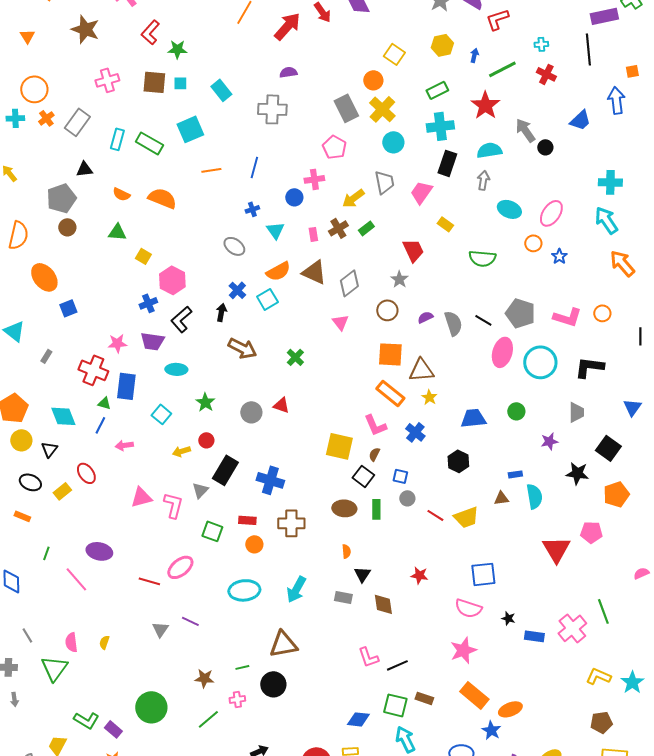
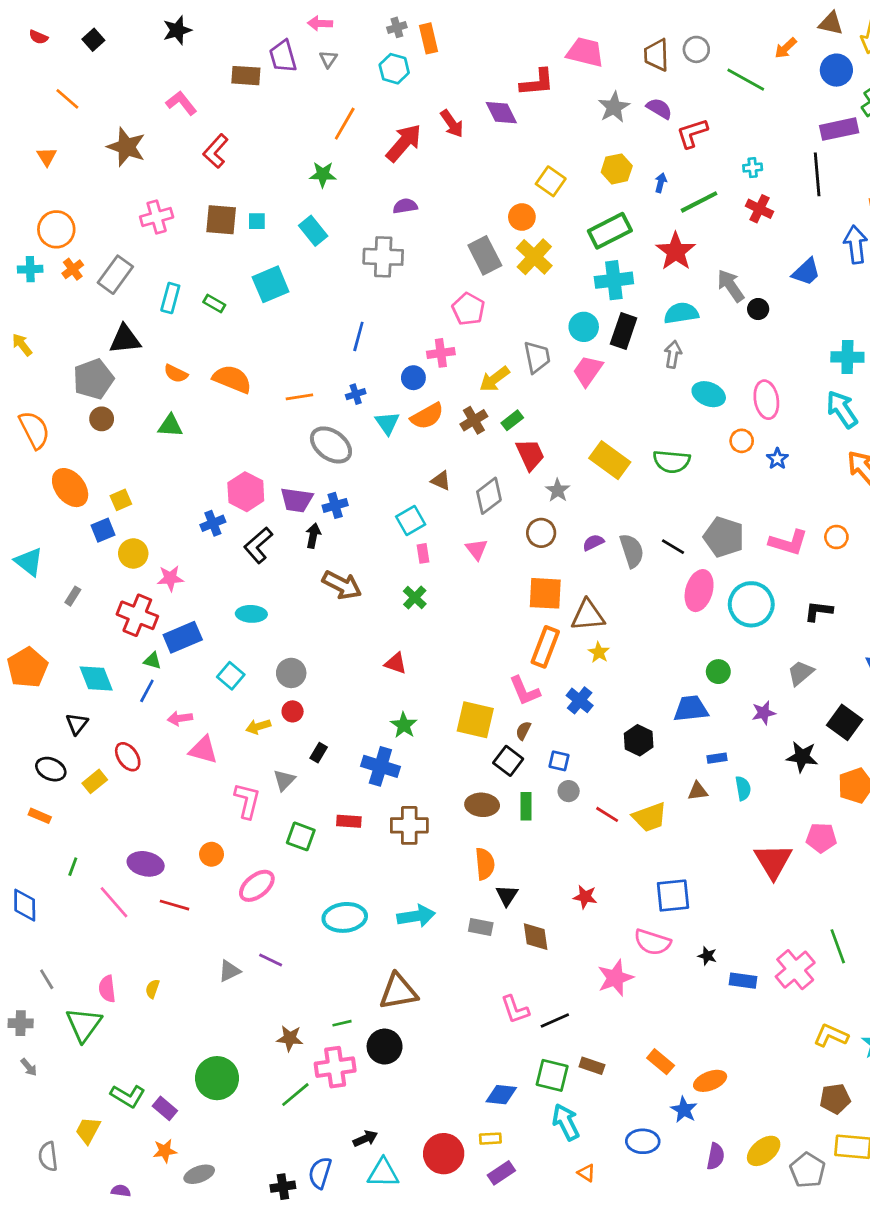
green star: (177, 49) -> (323, 174), moved
green rectangle: (437, 90) -> (610, 231), size x1.4
cyan circle: (393, 142) -> (584, 327), moved
green rectangle: (149, 143) -> (214, 304), size x0.6
black triangle: (84, 169) -> (125, 339), size x1.4
orange line: (211, 170) -> (299, 397), moved
pink ellipse: (551, 213) -> (766, 400), turned -44
yellow rectangle: (445, 224) -> (610, 460), moved, size x1.8
pink rectangle: (313, 234) -> (423, 553), moved
orange semicircle: (18, 235) -> (34, 430), turned -40
gray ellipse: (234, 246) -> (331, 445), size x1.4
red trapezoid: (413, 250) -> (530, 455), moved
yellow square: (143, 256) -> (121, 500), moved, turned 35
orange semicircle: (278, 271) -> (427, 416), moved
brown triangle: (314, 272) -> (441, 481), size x0.6
blue cross: (237, 290) -> (335, 505), turned 30
cyan square: (267, 299) -> (411, 521), moved
purple trapezoid: (152, 341) -> (297, 500), moved
black L-shape: (589, 367) -> (819, 611), size x0.7
blue rectangle: (126, 386) -> (183, 637), turned 60
orange rectangle: (390, 393) -> (545, 647), turned 72
green star: (205, 402) -> (404, 725), moved
gray circle: (251, 412) -> (291, 673), moved
gray trapezoid: (576, 412) -> (801, 673), turned -130
blue trapezoid: (473, 418) -> (691, 709), moved
yellow circle: (21, 440) -> (133, 553), moved
black rectangle: (225, 470) -> (319, 753), size x0.5
cyan semicircle: (534, 496) -> (743, 788), size x0.7
pink triangle: (141, 497) -> (203, 750), moved, turned 30
orange circle: (254, 544) -> (212, 854), moved
orange semicircle: (346, 551) -> (485, 864), size x1.6
red line: (149, 581) -> (174, 905), moved
cyan arrow: (296, 589) -> (416, 916), turned -128
gray triangle: (160, 629) -> (229, 971), turned 30
pink star: (463, 650) -> (615, 978), moved
orange rectangle: (474, 695) -> (661, 1062), size x0.7
gray arrow: (14, 699) -> (29, 1067), turned -32
pink cross: (237, 699) -> (335, 1067), size x1.8

